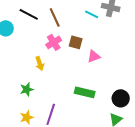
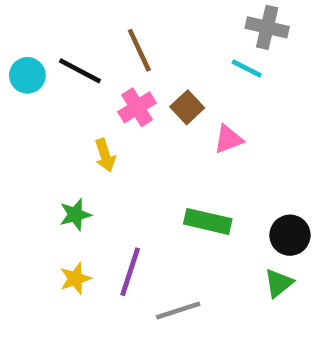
black line: (29, 14) -> (80, 71), moved
cyan line: (92, 14) -> (247, 68), moved
brown square: (76, 42) -> (187, 107), turned 32

